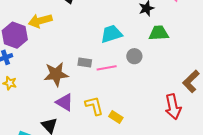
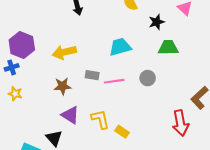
yellow arrow: (40, 21) -> (64, 52), moved
gray circle: (134, 56) -> (148, 78), moved
brown star: (56, 74) -> (62, 86), size x0.7

